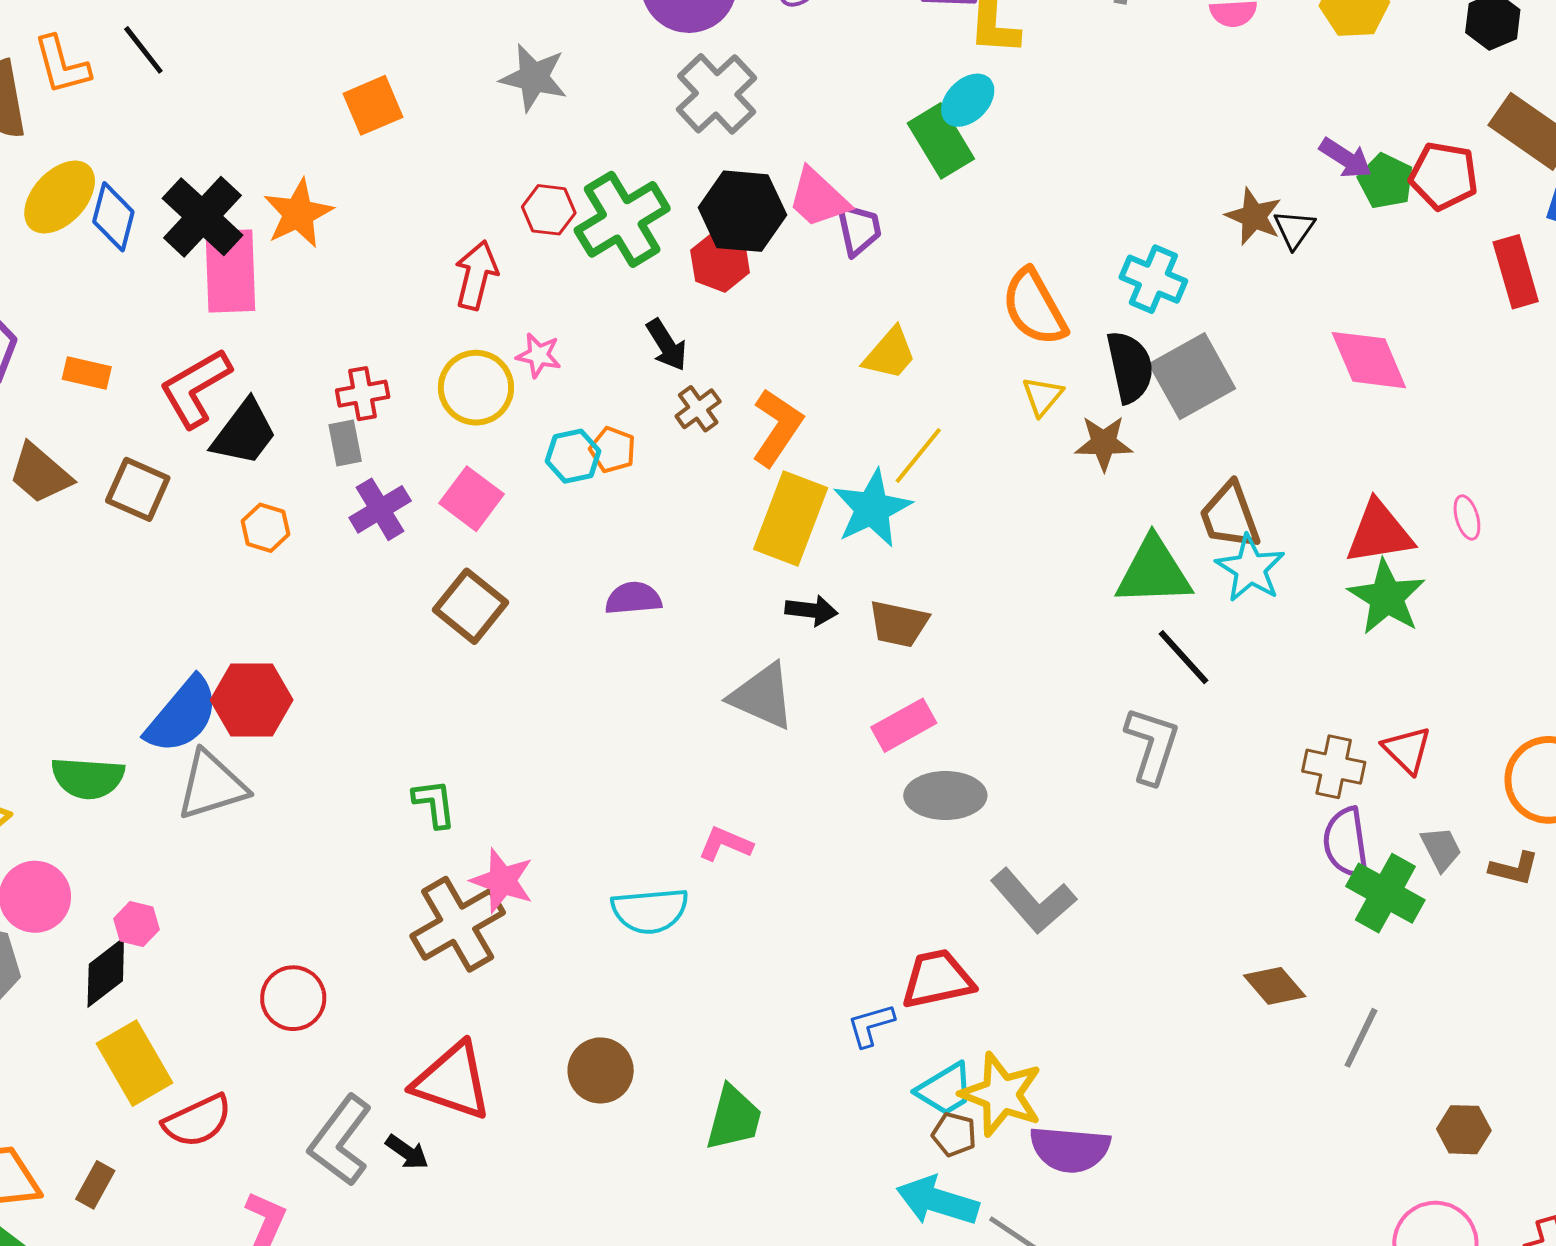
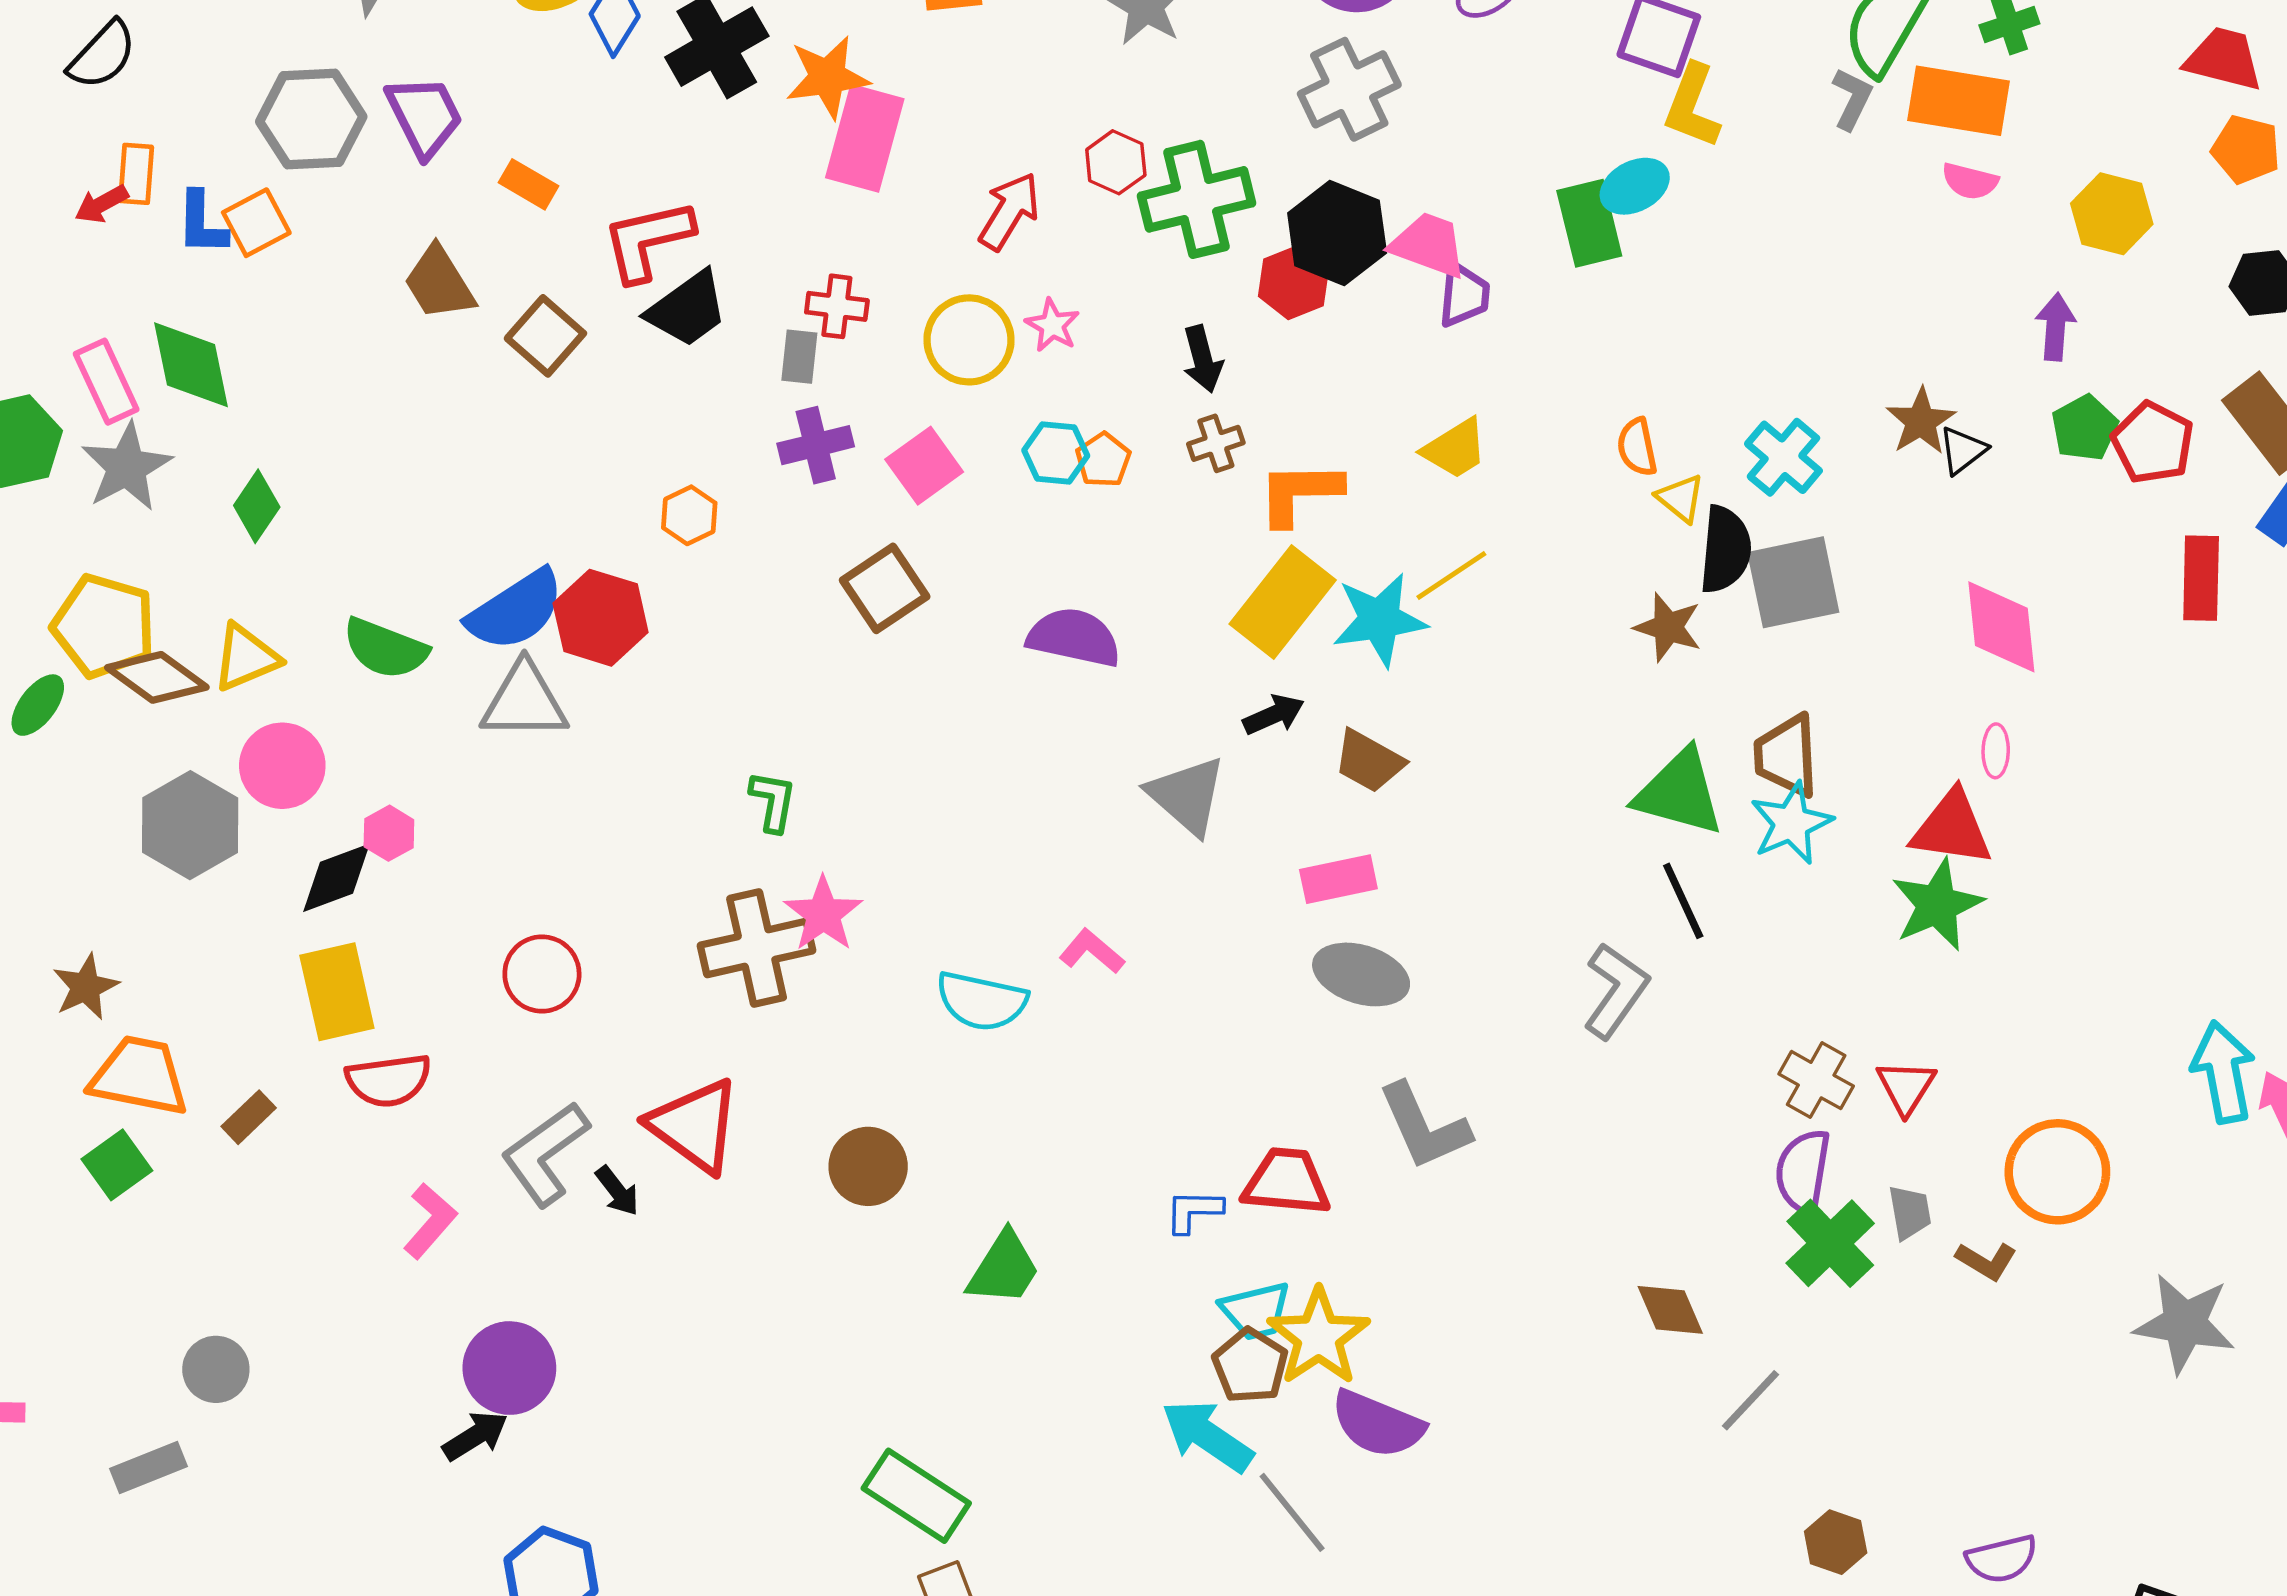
purple arrow: (1346, 158) -> (2056, 327), moved, turned -136
pink trapezoid: (818, 198) -> (1429, 245), turned 140
pink rectangle: (230, 271) -> (865, 138), moved
orange semicircle: (1034, 307) -> (1637, 447), size x0.6
yellow triangle: (1042, 396) -> (1681, 498), moved, turned -48
orange L-shape: (777, 427) -> (1300, 493), turned -142
pink ellipse: (1467, 517) -> (1996, 751), moved
orange hexagon: (265, 528) -> (689, 515), moved
purple semicircle: (633, 598) -> (1074, 637), size x1.4
black arrow: (811, 610) -> (1274, 715), turned -48
brown pentagon: (954, 1134) -> (1250, 1366), size x1.4

